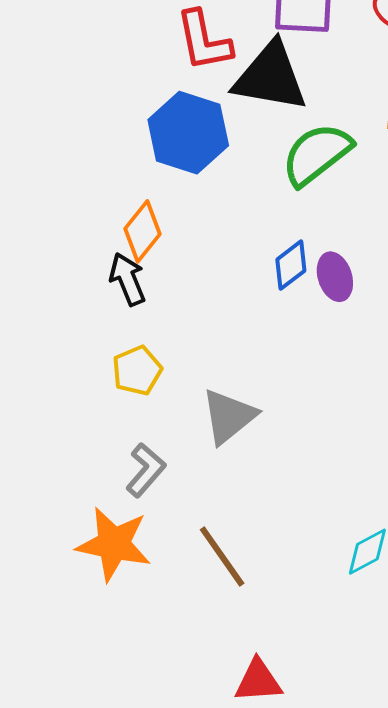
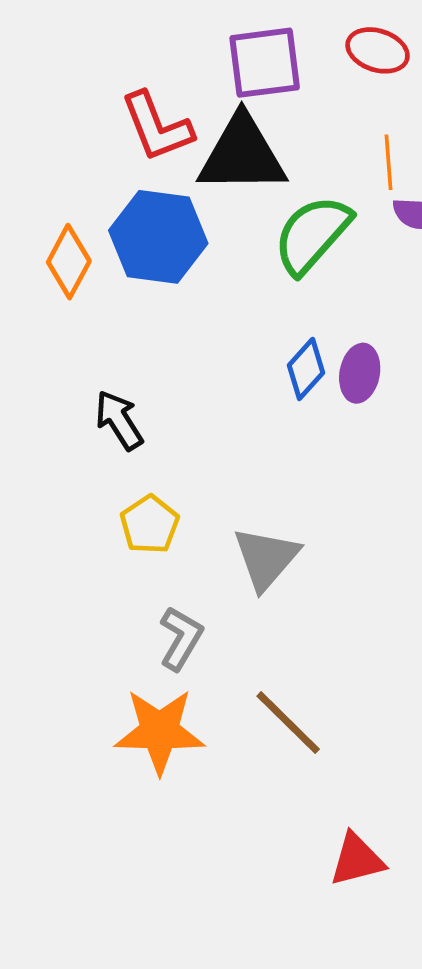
orange diamond: (143, 231) -> (69, 262), moved
purple ellipse: (335, 277) -> (360, 373), turned 39

